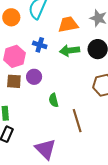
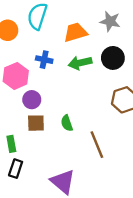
purple circle: (34, 77) -> (32, 100), moved
brown square: (14, 81) -> (36, 123), moved

